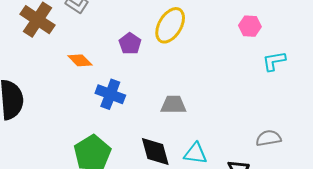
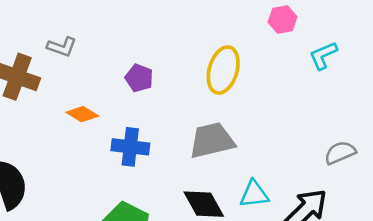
yellow ellipse: (170, 25) -> (223, 70), moved
gray trapezoid: (173, 105) -> (212, 140), size x1.4

